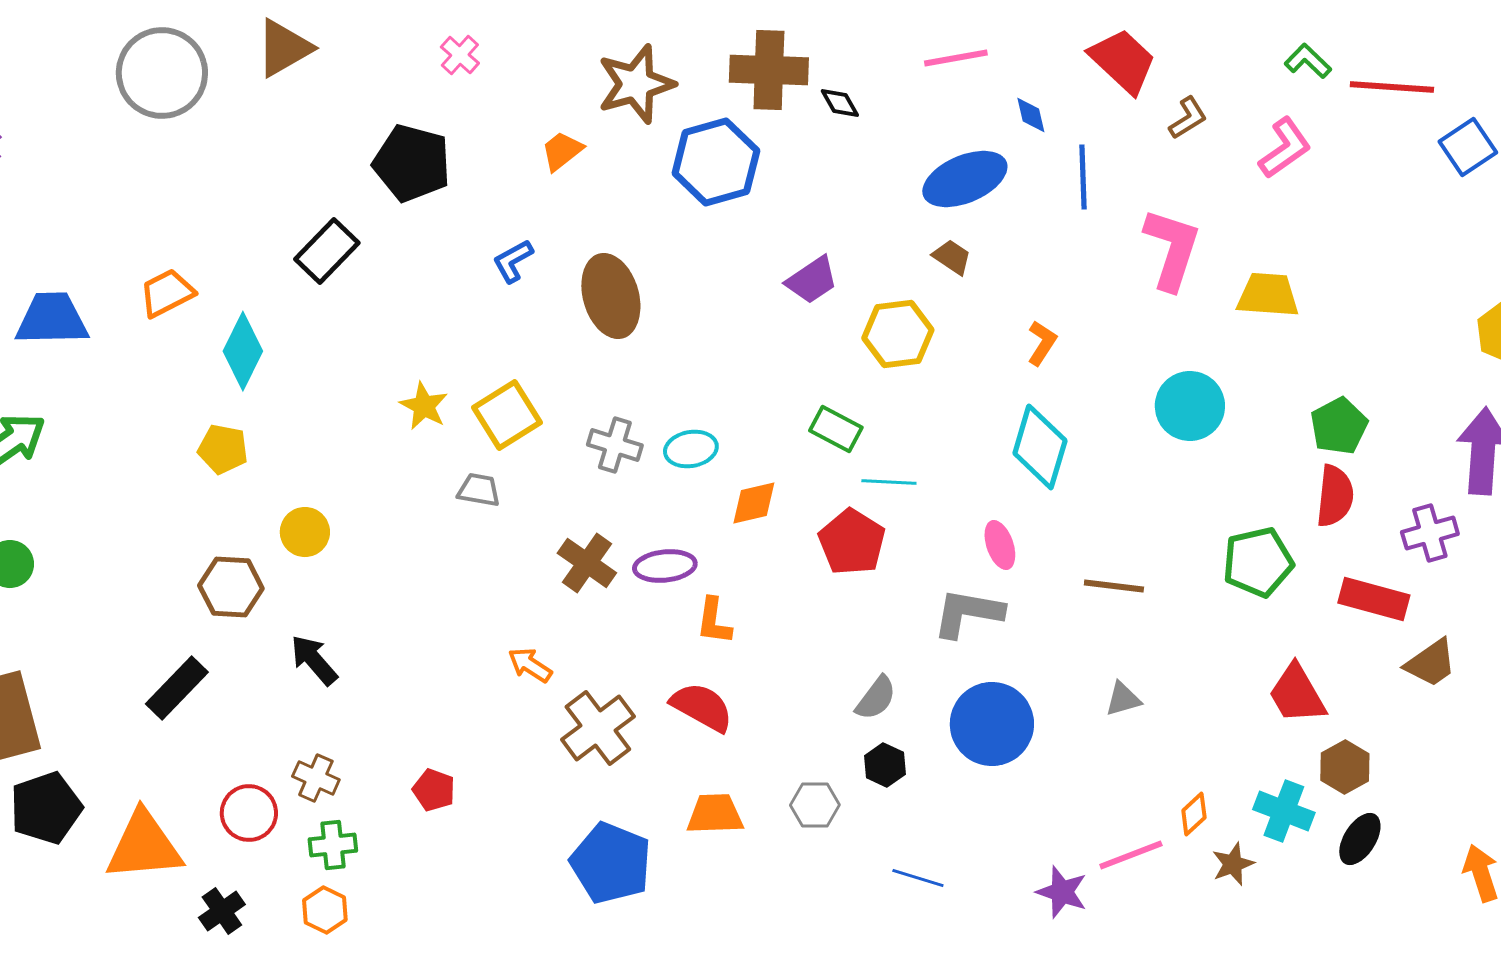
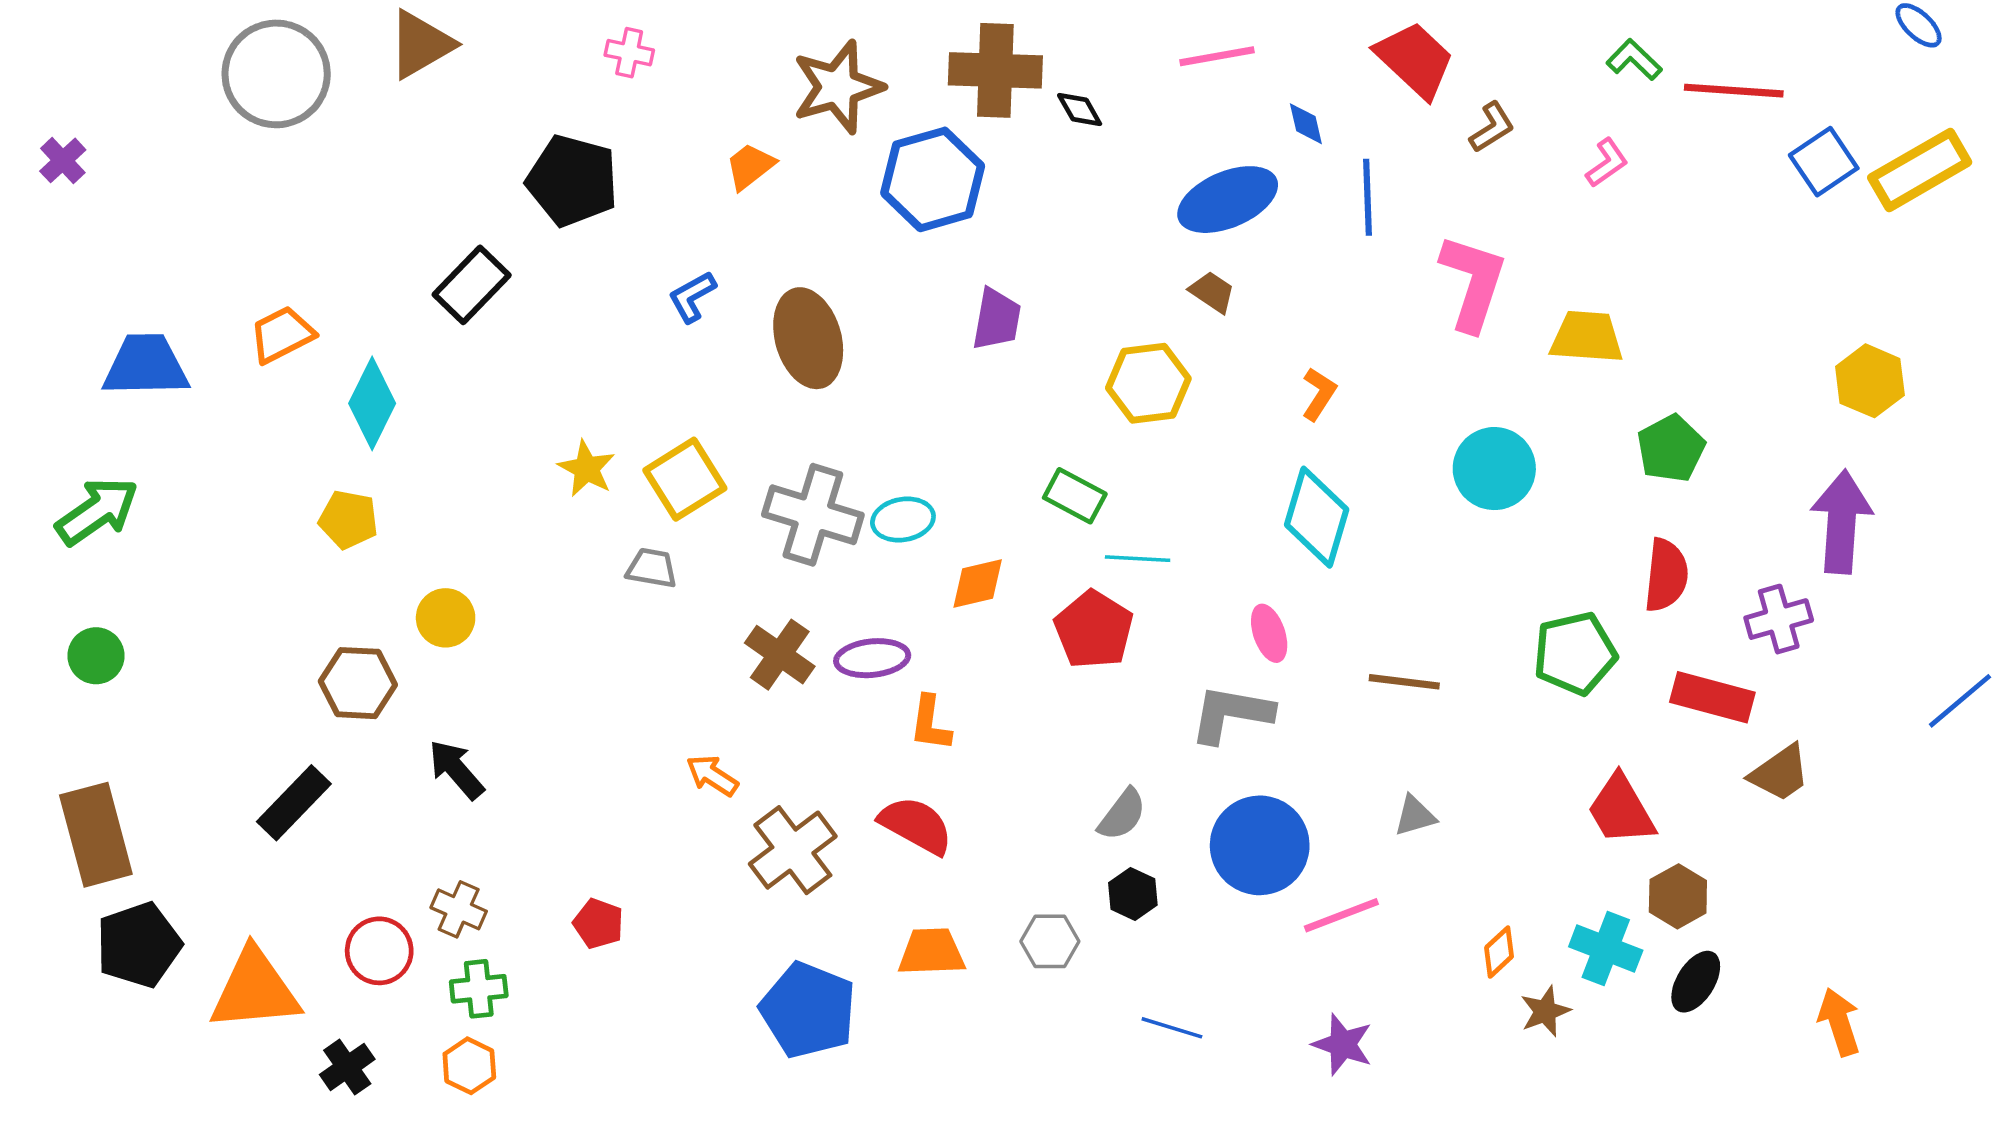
pink cross: (460, 55) -> (629, 53), turned -30
pink L-shape: (1285, 148) -> (1607, 163), size x0.7
purple trapezoid: (812, 280) -> (997, 319), moved, turned -46
green pentagon: (1339, 426) -> (1671, 448), moved
gray cross: (615, 445) -> (813, 515), size x1.5
pink line: (1131, 855) -> (1341, 915), moved

